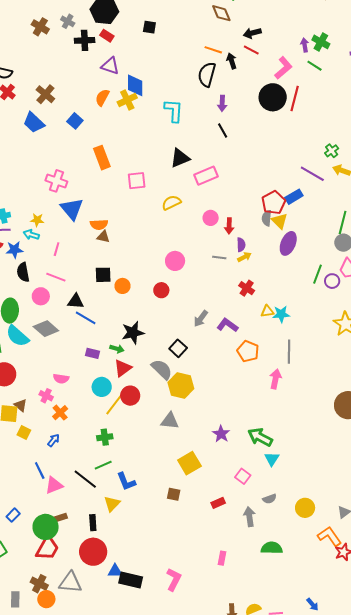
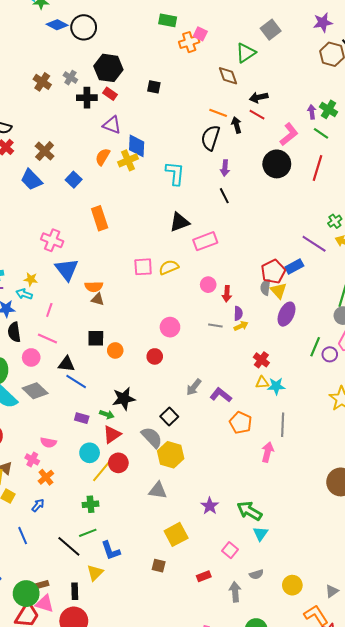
red line: (295, 99) -> (318, 168), moved
pink square: (137, 181) -> (143, 267), moved
red cross: (247, 288) -> (261, 360), moved
pink triangle: (54, 485) -> (45, 604), moved, turned 36

